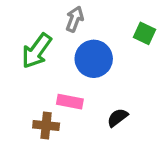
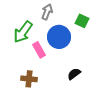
green square: (145, 33) -> (82, 21), moved
pink rectangle: (70, 102) -> (39, 50), moved, turned 49

